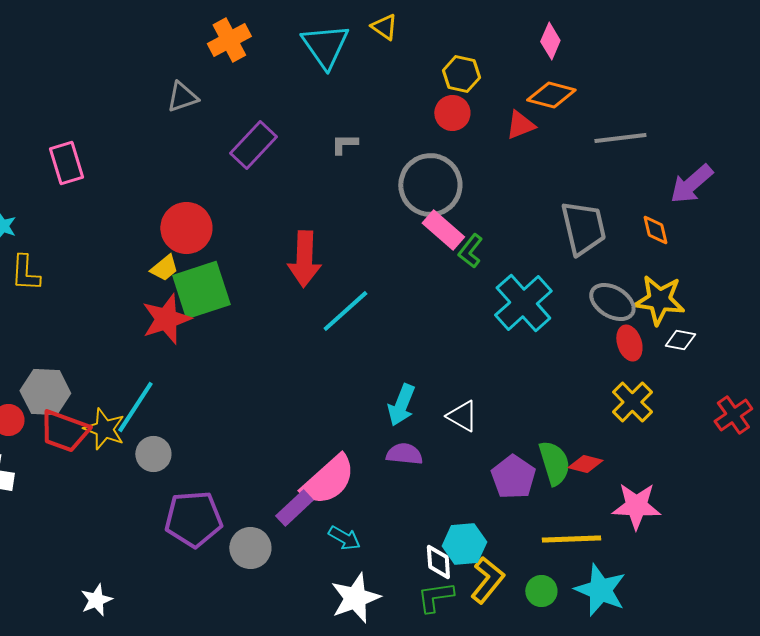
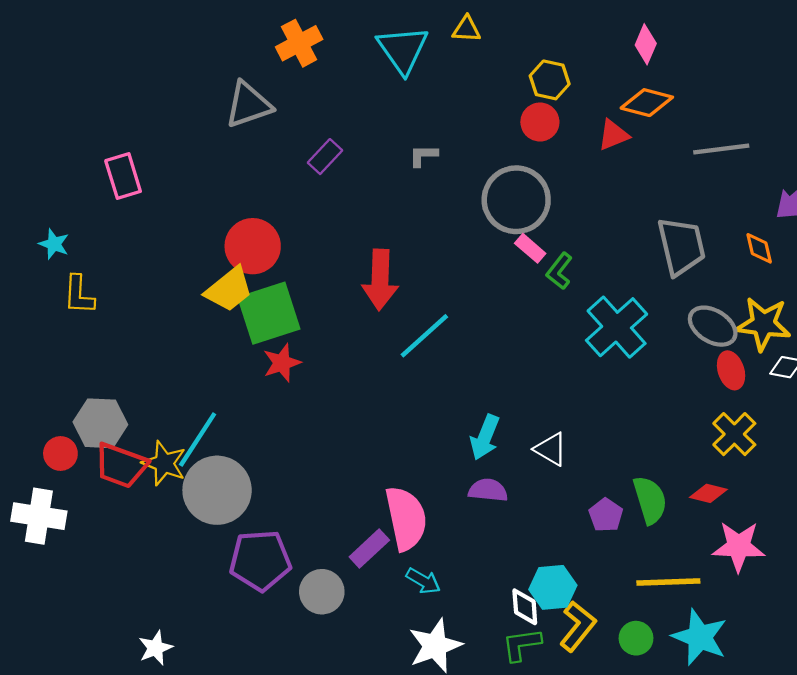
yellow triangle: (384, 27) -> (466, 29), turned -32
gray triangle: (182, 97) -> (248, 105), size x1.4
purple rectangle: (253, 145) -> (325, 157), size x0.7
pink rectangle: (443, 230) -> (530, 248), size x0.7
yellow trapezoid: (164, 268) -> (229, 289), size x1.6
red star: (166, 319) -> (282, 363), moved, size x0.7
gray circle: (153, 454) -> (217, 490), size x1.8
red diamond: (585, 464) -> (708, 493), moved
purple pentagon: (513, 477) -> (606, 515), size x0.7
pink semicircle: (328, 480) -> (406, 518), turned -60

